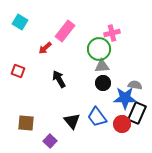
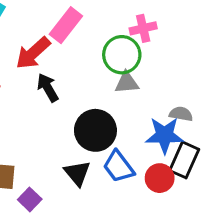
red arrow: (45, 48) -> (33, 53), size x1.6
black arrow: (59, 79) -> (48, 88), moved
black circle: (103, 83) -> (95, 130), moved, size x1.6
purple square: (50, 141) -> (30, 199), moved

